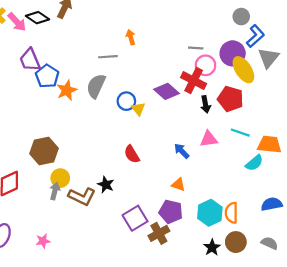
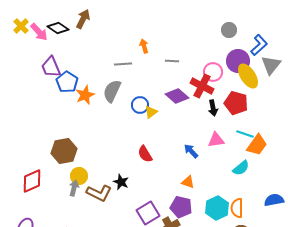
gray circle: (241, 17) -> (229, 30), moved
gray line: (196, 48) -> (172, 61), moved
yellow triangle: (138, 109) -> (151, 112), turned 32
orange trapezoid: (269, 144) -> (257, 145), moved, turned 120
cyan semicircle: (254, 163) -> (241, 168), moved

